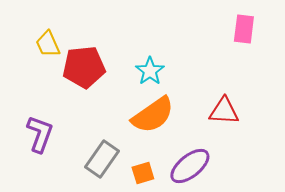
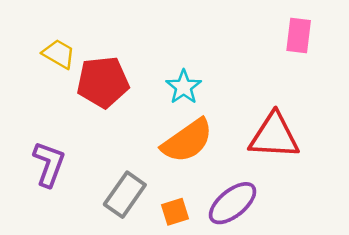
yellow trapezoid: (48, 44) -> (59, 54), turned 144
red triangle: (224, 111) -> (274, 136), size x1.4

